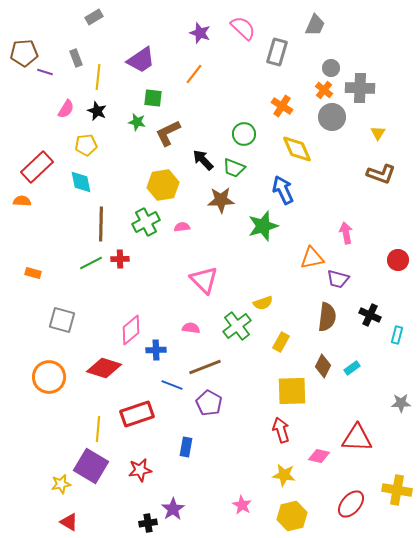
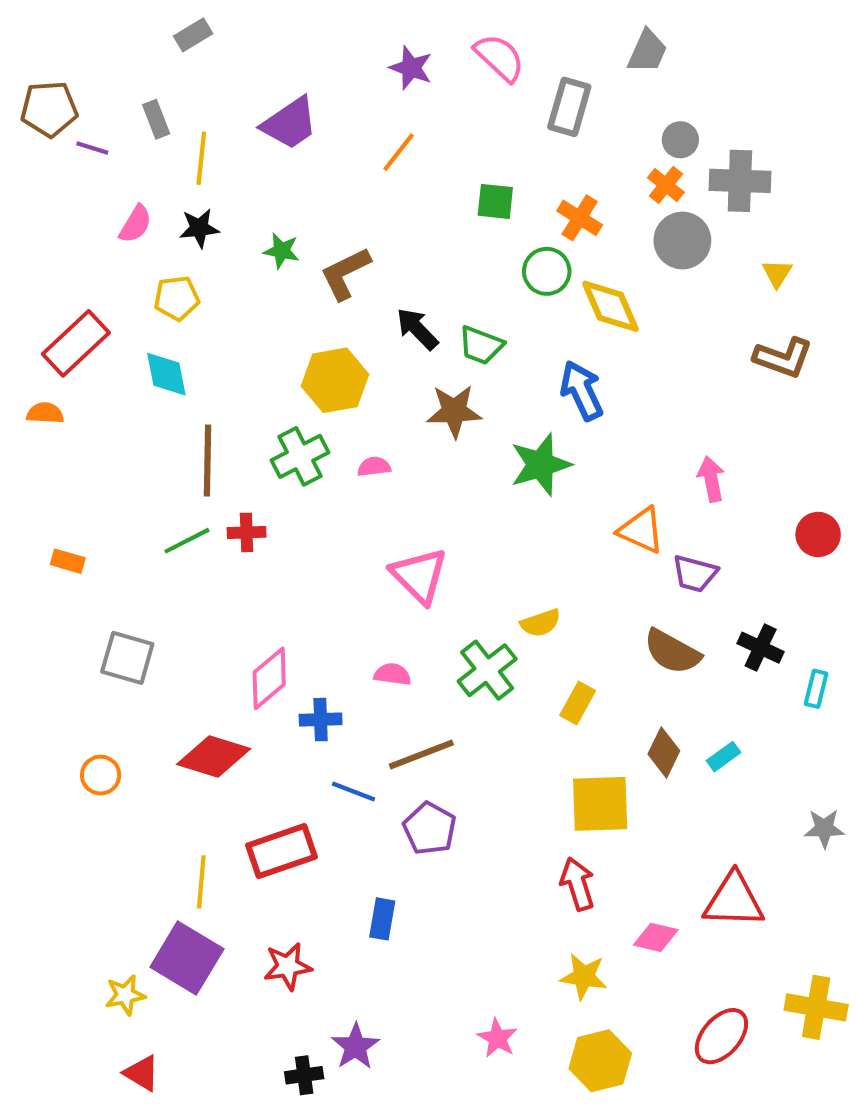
green square: (153, 98) -> (495, 201), moved
black star: (97, 111) -> (199, 228), turned -30
green circle: (244, 134) -> (547, 271), moved
orange triangle: (312, 258) -> (641, 530), turned 35
brown semicircle: (327, 317) -> (672, 652), turned 112
orange circle: (49, 377) -> (101, 775), size x0.6

